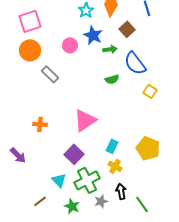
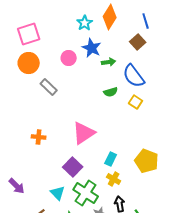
brown square: (127, 29) -> (138, 42), moved
yellow square: (150, 91) -> (136, 102), moved
purple arrow: (18, 155) -> (17, 186), moved
green cross: (87, 180) -> (86, 193), turned -30

